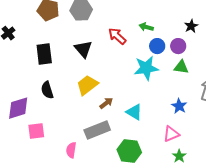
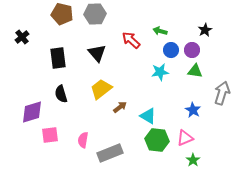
cyan star: (146, 68) -> (160, 72), size x0.7
gray rectangle: (97, 130) -> (110, 153), moved
pink semicircle: (71, 150) -> (83, 140), moved
green hexagon: (129, 151) -> (157, 140), moved

